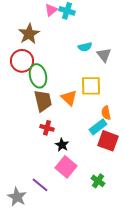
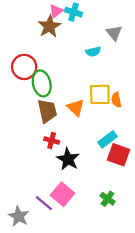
brown star: (29, 34) -> (49, 26), moved
gray triangle: (104, 55) -> (114, 33), moved
orange semicircle: (106, 113) -> (116, 100), moved
black star: (62, 145) -> (68, 159), size x1.5
pink square: (66, 167) -> (63, 194), moved

